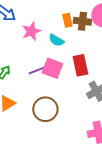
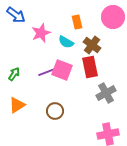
brown cross: (82, 21) -> (92, 45), moved, turned 30
brown circle: (45, 109) -> (55, 111), size x0.7

